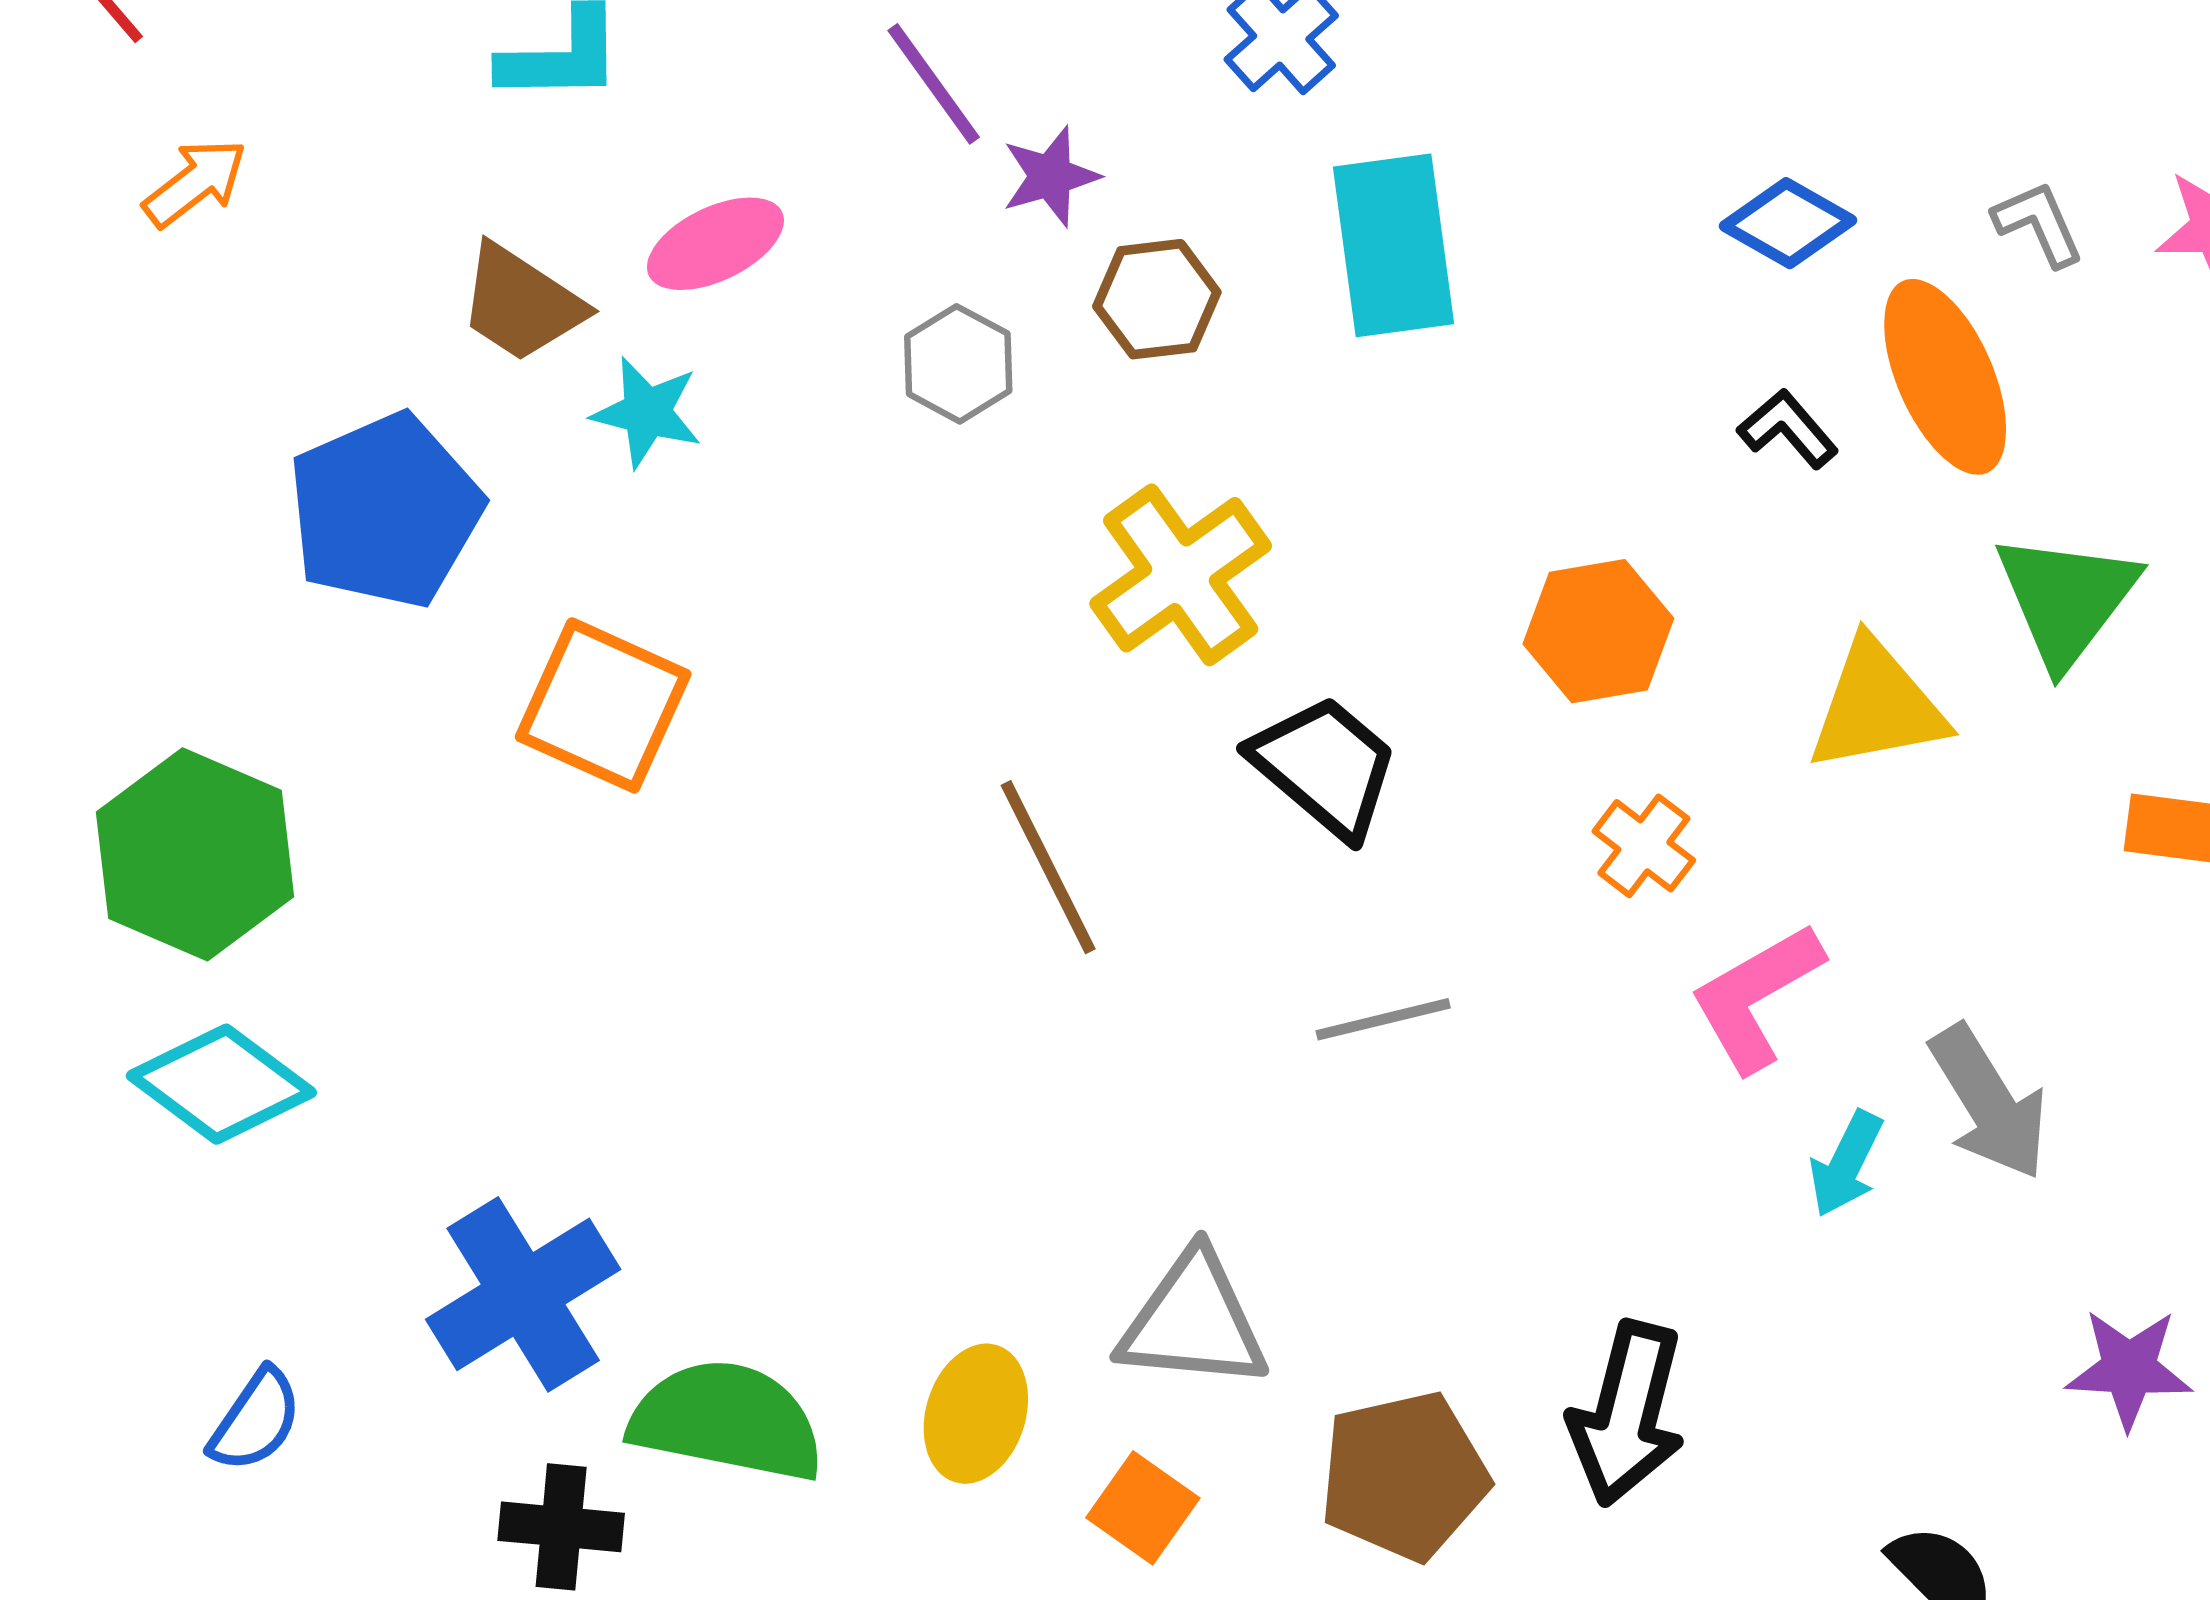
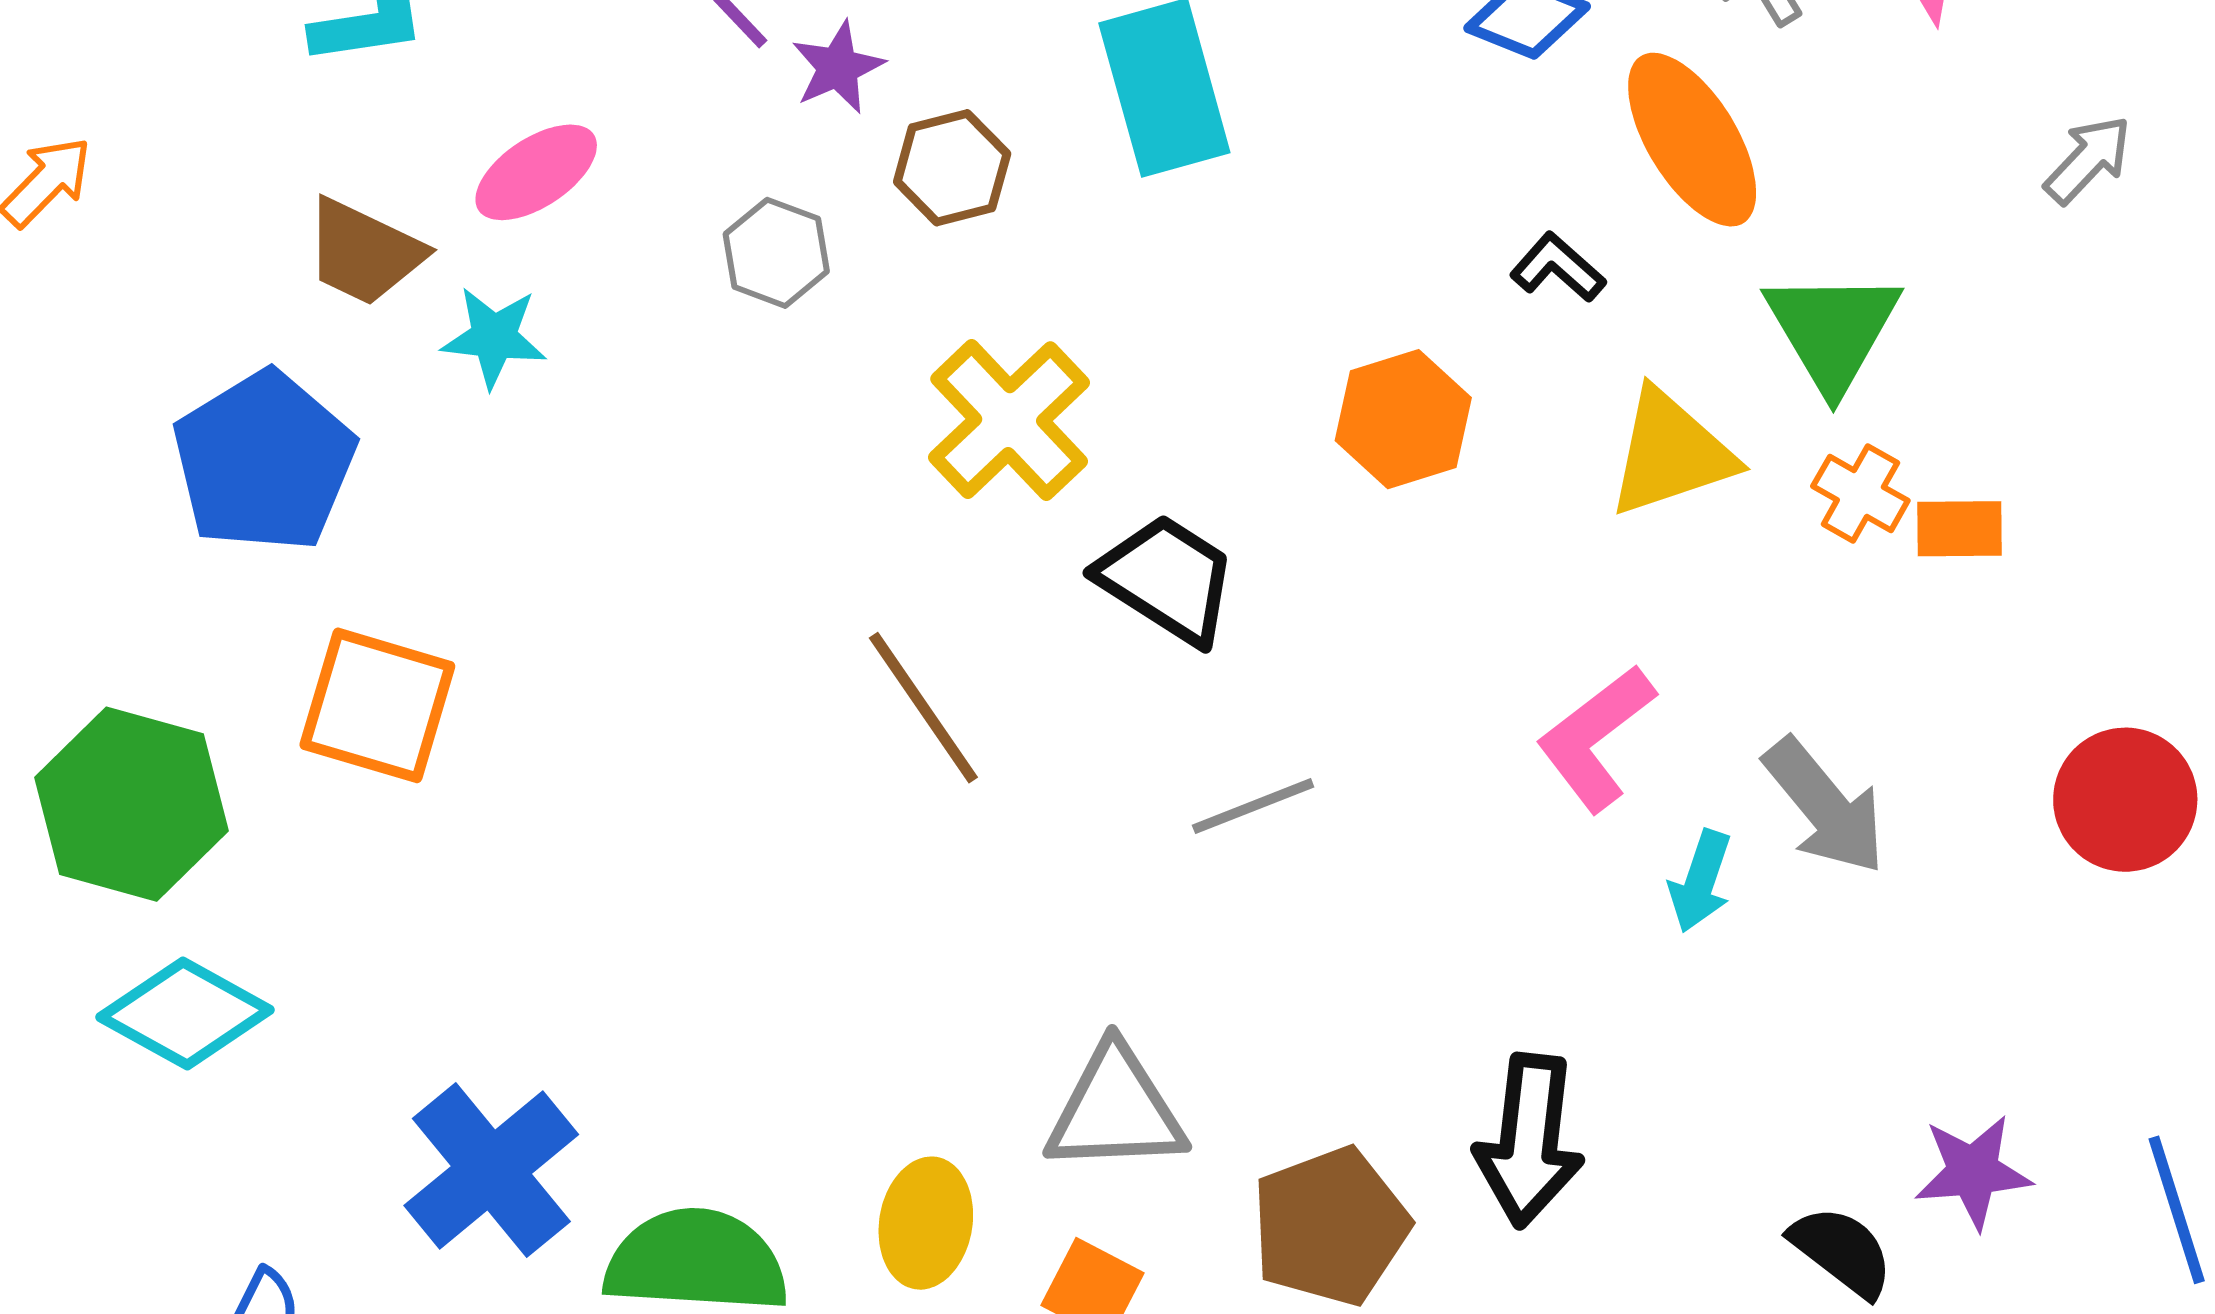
black L-shape: (1788, 429) -> (1558, 268), moved
orange square: (603, 705) -> (377, 705), moved
orange cross: (1644, 846) -> (1860, 493), moved
purple star: (2129, 1369) -> (1973, 1172), moved

